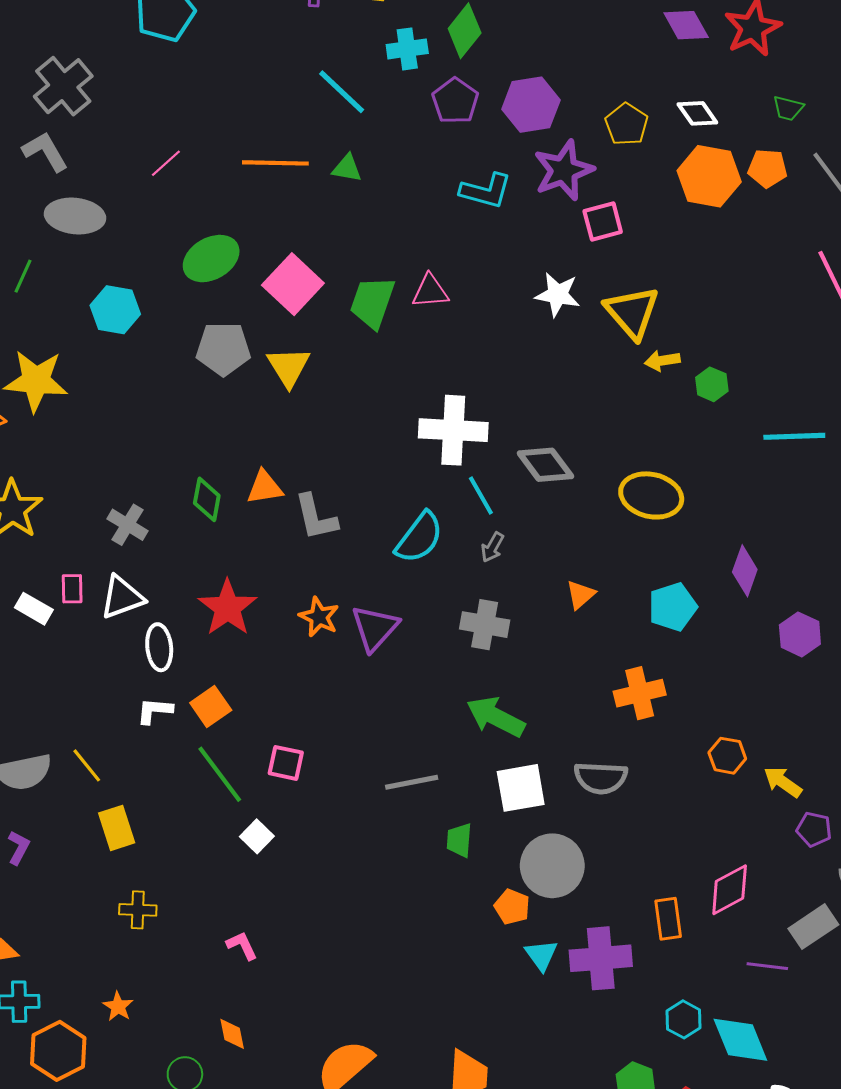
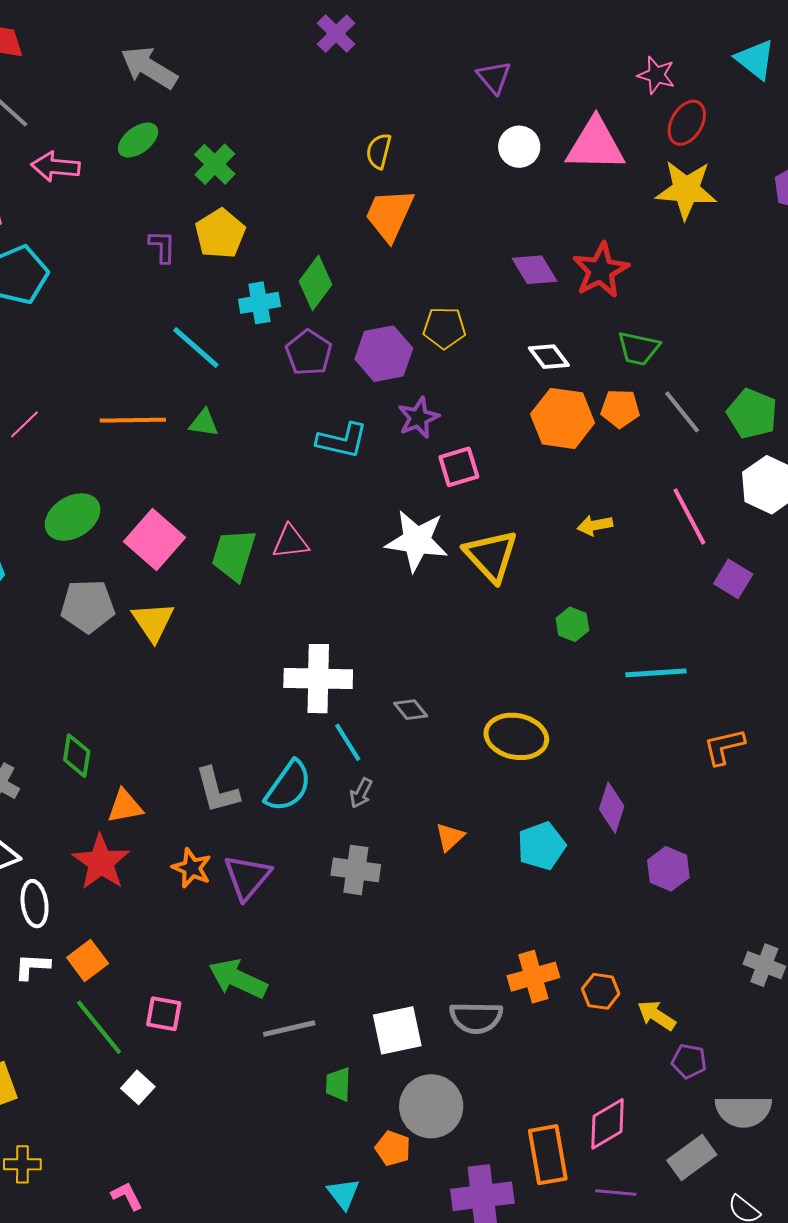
green trapezoid: (788, 108) -> (638, 348), size x1.4
yellow pentagon: (627, 124) -> (444, 328), moved, turned -30
purple star: (564, 170) -> (418, 418), size x0.7
white star: (558, 295) -> (417, 541), size x1.4
yellow arrow: (662, 361) -> (595, 525), moved
gray diamond: (545, 465) -> (411, 710), size x0.6
orange triangle: (265, 487) -> (125, 806), moved
gray L-shape: (316, 517) -> (217, 790), moved
orange cross: (640, 693) -> (533, 977), moved
green arrow: (496, 717) -> (238, 979), moved
orange rectangle: (668, 919) -> (548, 1155), size x1.4
cyan triangle: (541, 955) -> (343, 1194), moved
purple line: (767, 966) -> (616, 1192), moved

